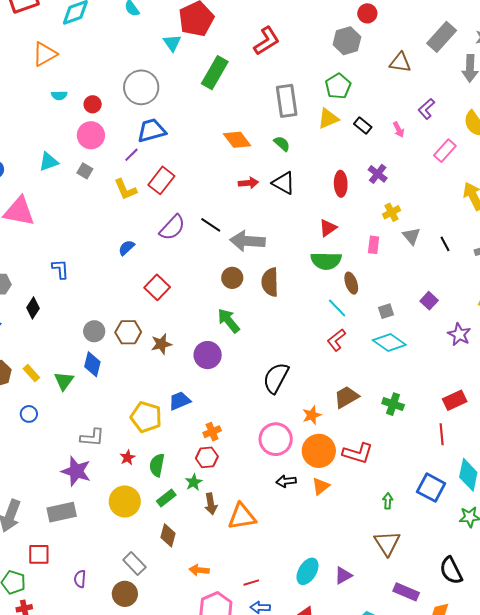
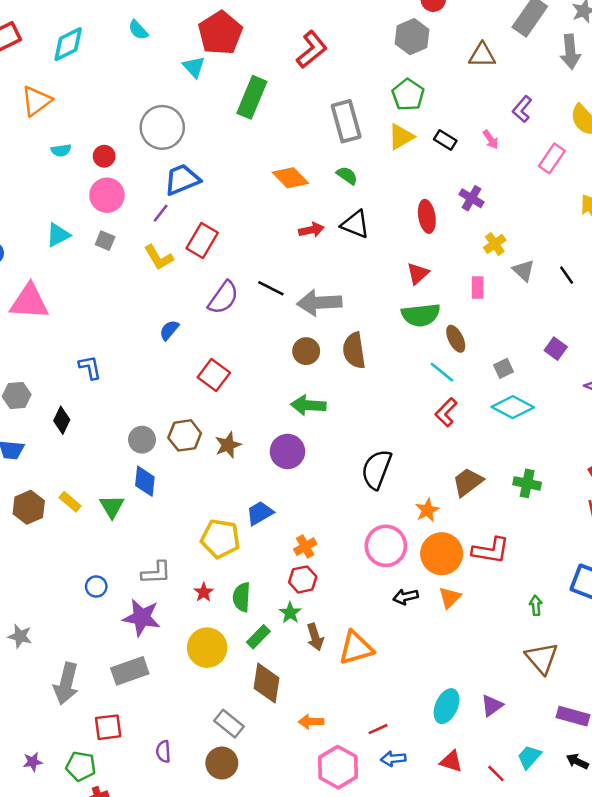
green arrow: (229, 321) -> (308, 405), turned -40
blue circle: (29, 414) -> (96, 586), moved
brown diamond: (168, 535) -> (267, 683), size x1.4

